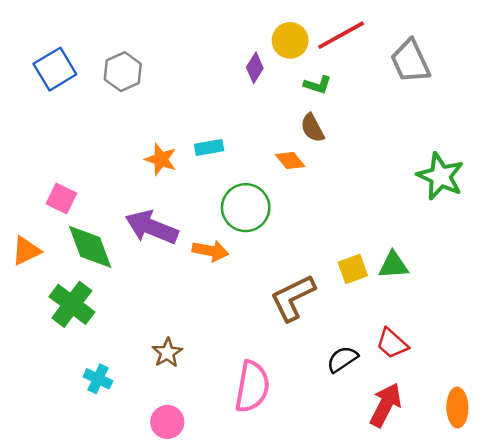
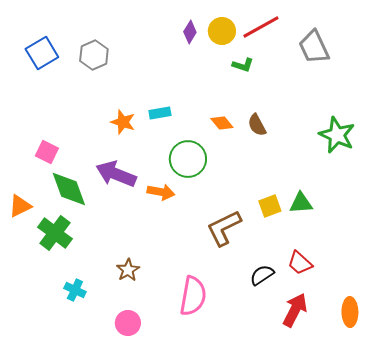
purple diamond: (255, 68) -> (190, 32), moved
brown semicircle: (312, 128) -> (257, 125), moved
orange triangle: (26, 251) -> (20, 206), moved

